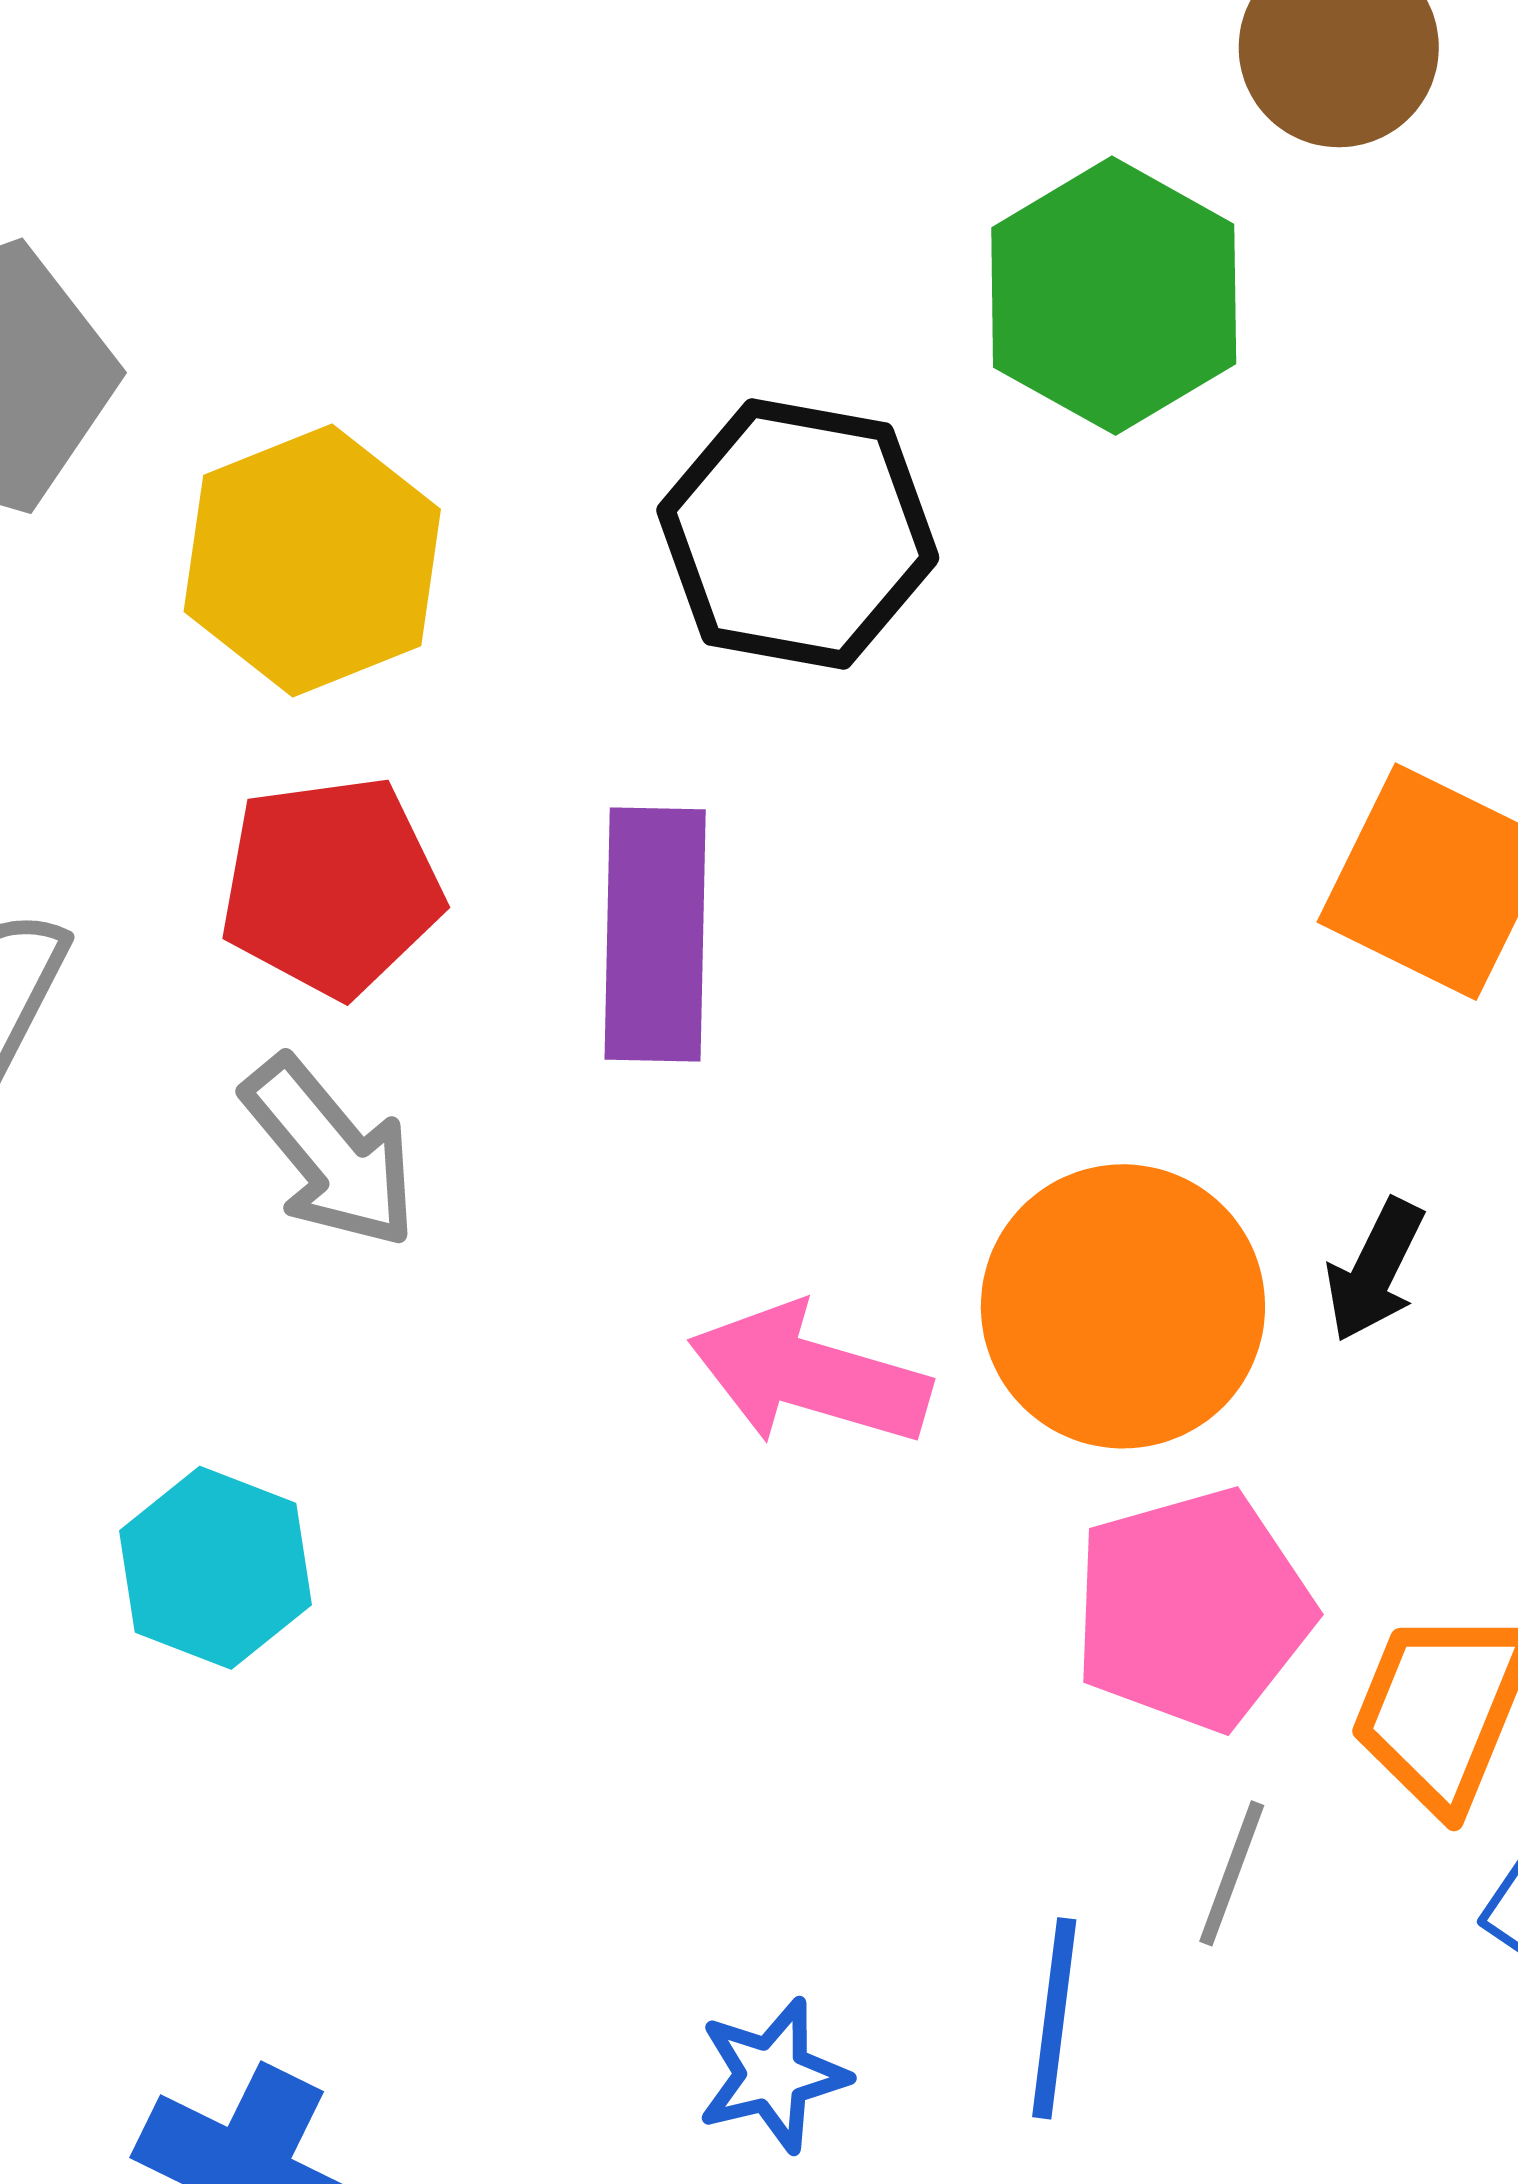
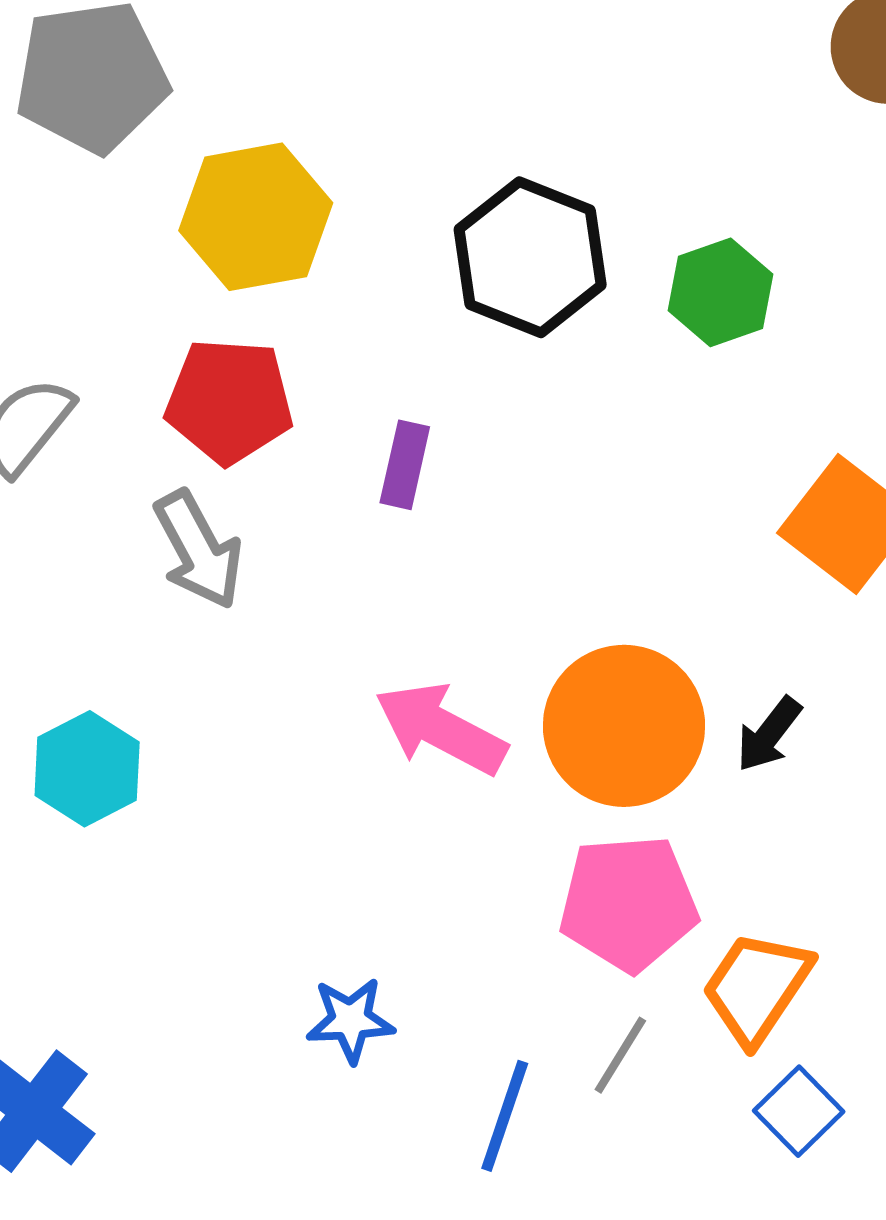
green hexagon: (1114, 296) -> (721, 292), moved, size x0.7
purple rectangle: (655, 934) -> (405, 465), size x0.6
blue star: (773, 2075) -> (350, 1020), moved

